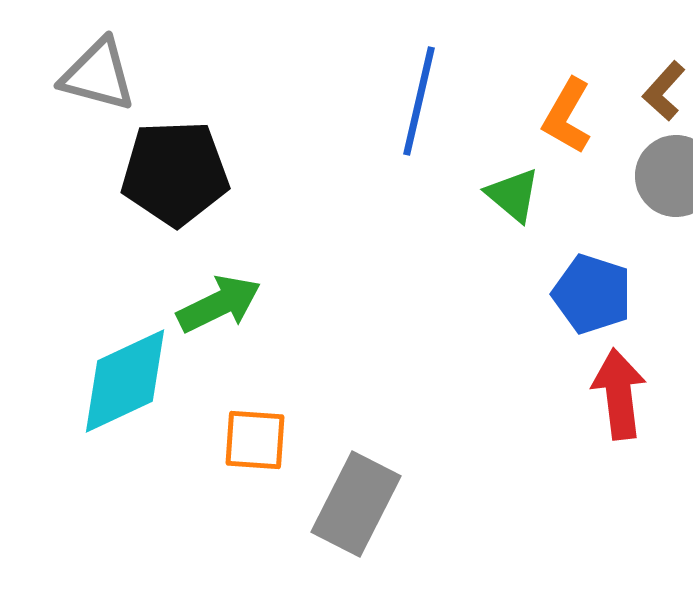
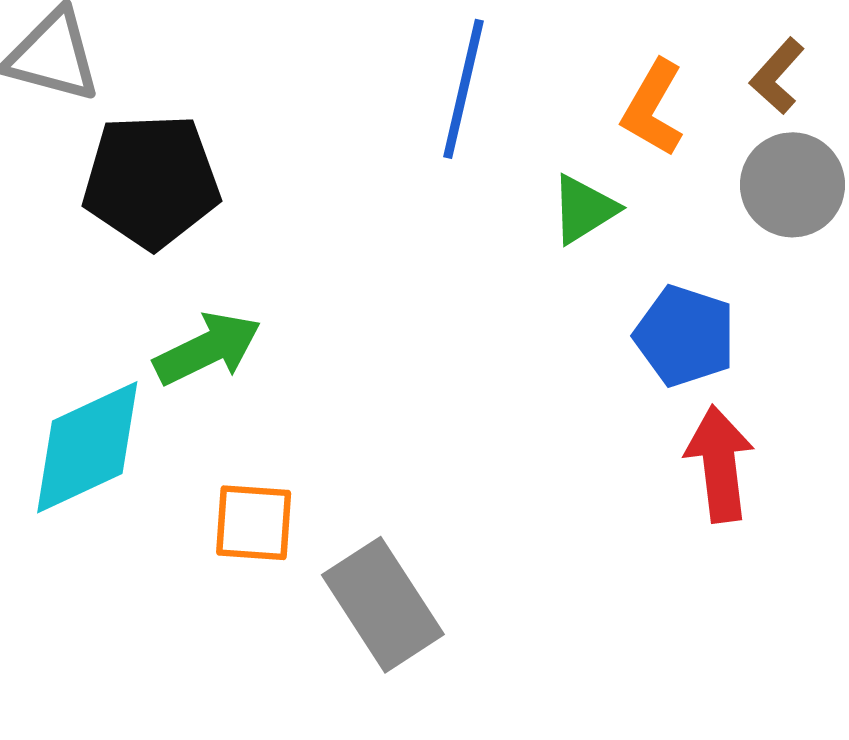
green triangle: (513, 195) -> (584, 209), turned 48
gray rectangle: (356, 504) -> (383, 605), turned -60

